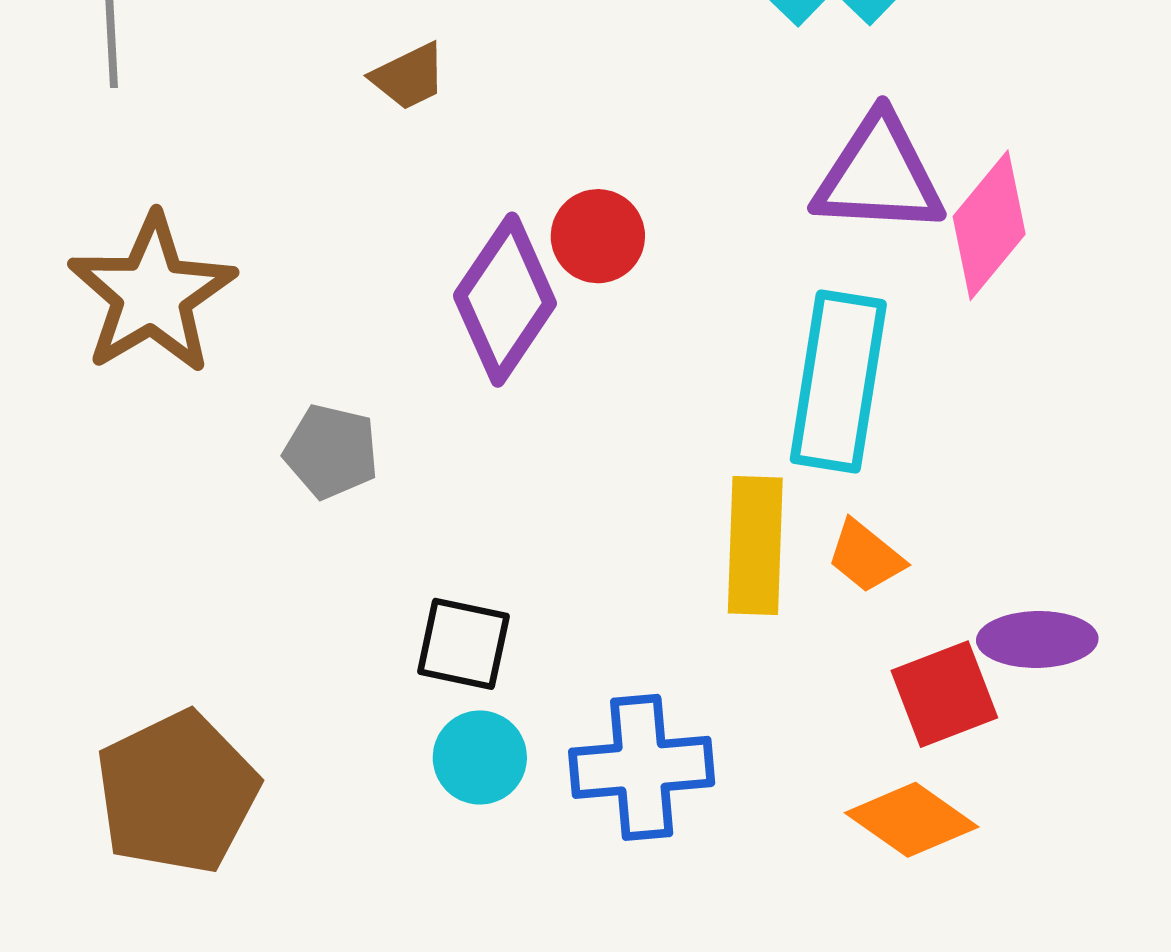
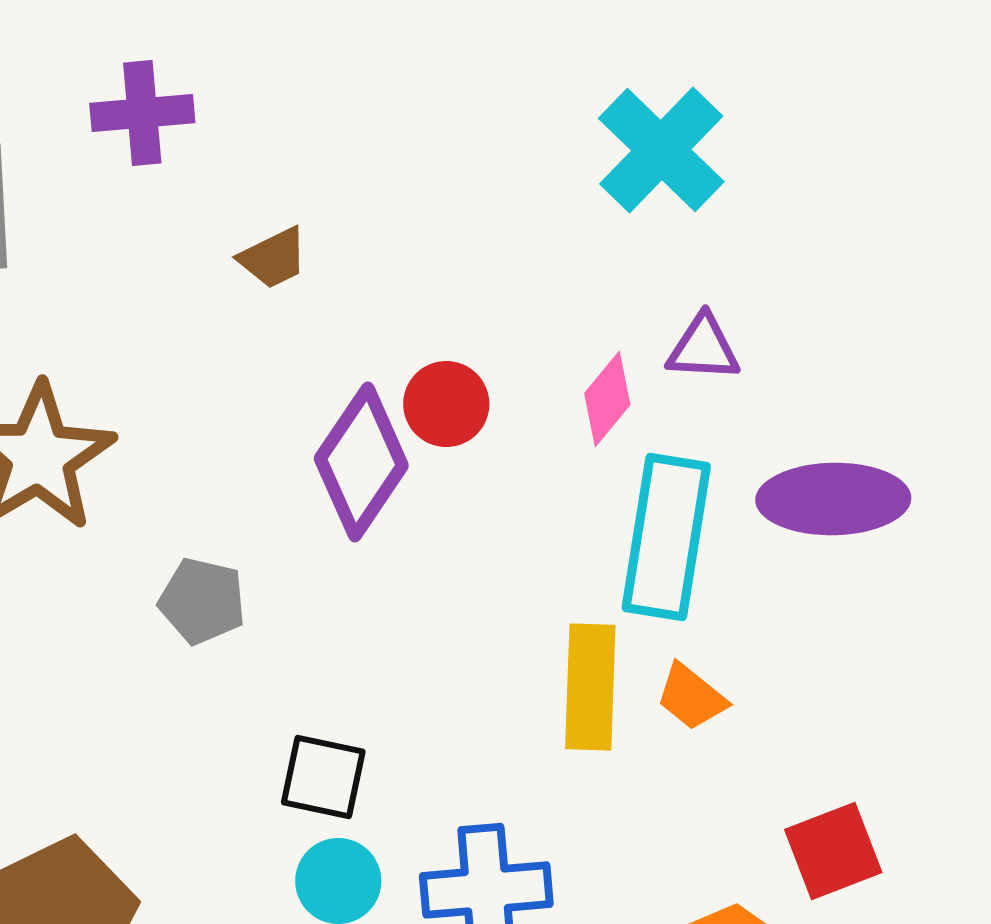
purple triangle: (879, 175) -> (703, 348), size x0.6
pink diamond: (989, 225) -> (607, 399), moved, size x0.7
purple ellipse: (1037, 639) -> (833, 499), moved, size x1.4
red square: (944, 694) -> (833, 851), moved

